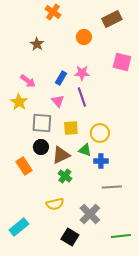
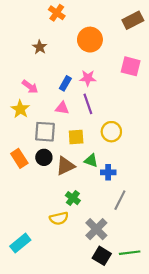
brown rectangle: (112, 19) -> (133, 20), moved
orange circle: (84, 37) -> (90, 40), size x1.5
pink triangle: (58, 101) -> (62, 108), turned -40
yellow circle: (100, 133) -> (111, 132), moved
orange rectangle: (24, 166) -> (19, 158), moved
green cross: (65, 176) -> (73, 198), moved
gray line: (112, 187) -> (120, 200), turned -60
black square: (70, 237) -> (102, 256), moved

